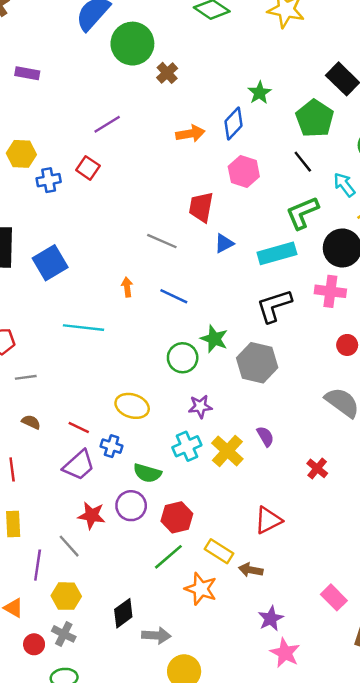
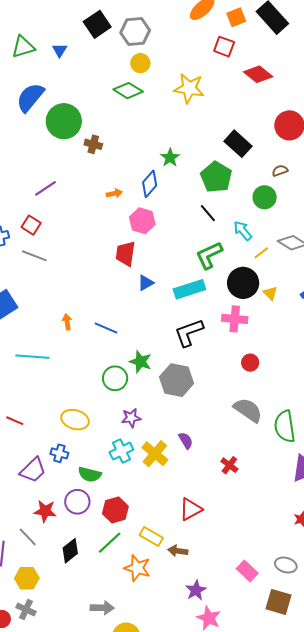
brown cross: (167, 73) -> (93, 144), turned -30
orange arrow: (190, 134) -> (114, 193), size x0.7
pink hexagon: (244, 172) -> (142, 221), moved
gray line: (162, 241) -> (34, 256), moved
red line: (79, 428) -> (15, 421), moved
black diamond: (123, 613) -> (70, 551), moved

